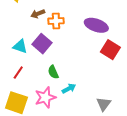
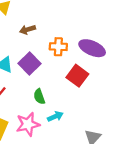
orange cross: (56, 21) -> (58, 47), moved
red square: (110, 50) -> (77, 76), moved

